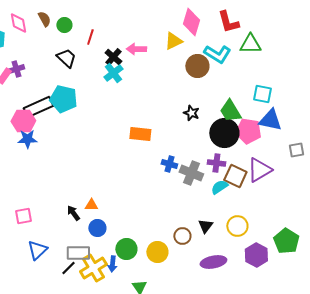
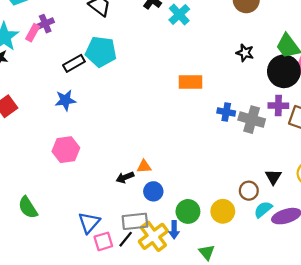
cyan cross: (113, 73) -> (179, 14), moved
black rectangle: (38, 107) -> (74, 63), size x0.7
pink hexagon: (23, 121) -> (66, 150), moved
cyan semicircle: (219, 187) -> (263, 209), moved
black arrow: (73, 213) -> (125, 177), turned -70
pink square: (23, 216) -> (103, 241), moved

